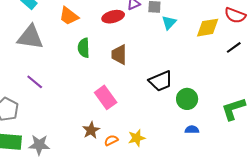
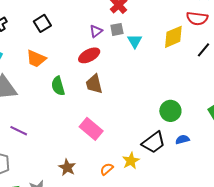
red ellipse: (113, 17) -> (89, 55), moved
black trapezoid: (161, 81) -> (154, 142), moved
brown star: (91, 130) -> (67, 167), moved

